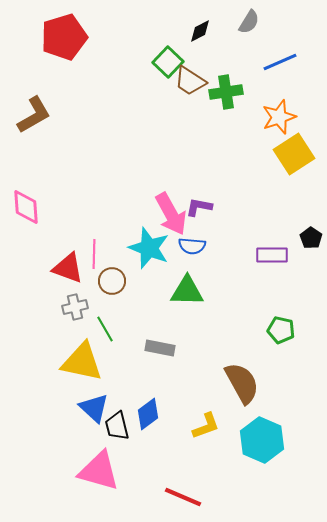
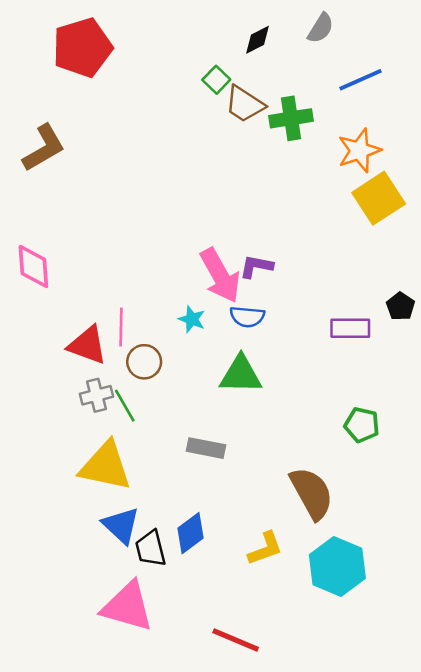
green square: (168, 62) -> (216, 80), size x0.7
cyan star: (149, 248) -> (192, 319), size x0.5
green line: (105, 329) -> (125, 406), moved

